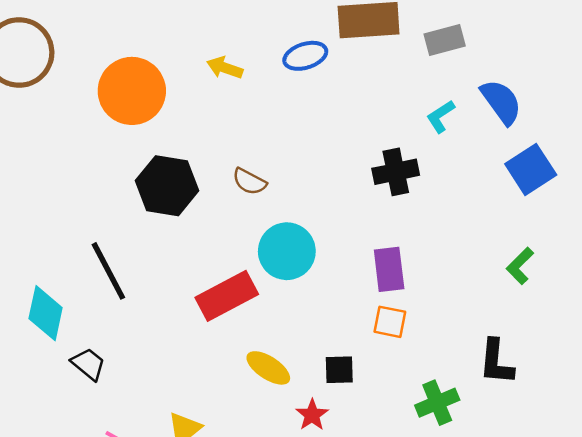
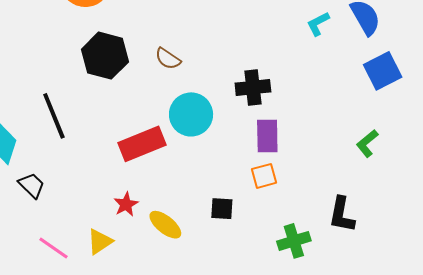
black cross: (396, 172) -> (253, 88), moved
orange square: (390, 322) -> (264, 176), turned -32
yellow ellipse: (268, 368) -> (165, 225), moved
red star: (312, 415) -> (126, 204), moved

